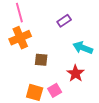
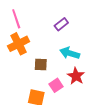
cyan arrow: (83, 48) -> (70, 53), moved
pink square: (55, 90) -> (56, 85), moved

